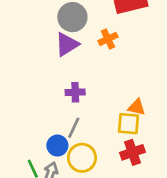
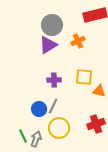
yellow square: (128, 124) -> (84, 77), moved
blue circle: (57, 146) -> (39, 109), moved

